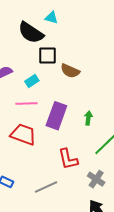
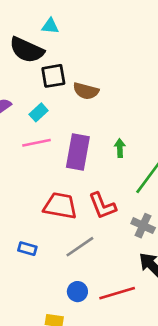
red trapezoid: (23, 134) -> (60, 206), moved

